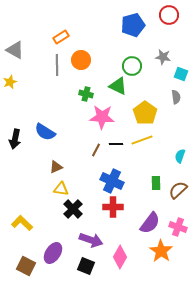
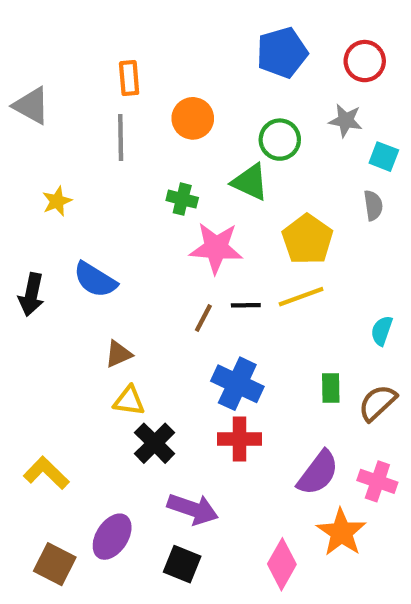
red circle: (169, 15) -> (365, 61), moved
orange rectangle: (61, 37) -> (129, 78), turned -63
orange circle: (81, 60) -> (193, 118), moved
yellow star: (10, 82) -> (57, 201), moved
pink diamond: (120, 257) -> (282, 564), moved

